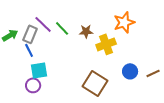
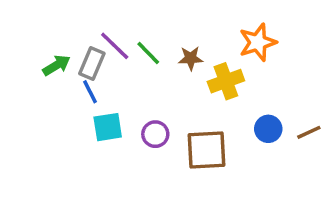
brown square: (95, 83) -> (206, 150), turned -35
purple circle: (33, 85) -> (155, 134), moved

